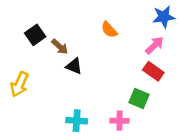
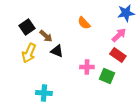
yellow arrow: (19, 84) -> (29, 53), moved
cyan cross: (77, 121) -> (44, 93), moved
pink cross: (120, 121) -> (87, 67), moved

